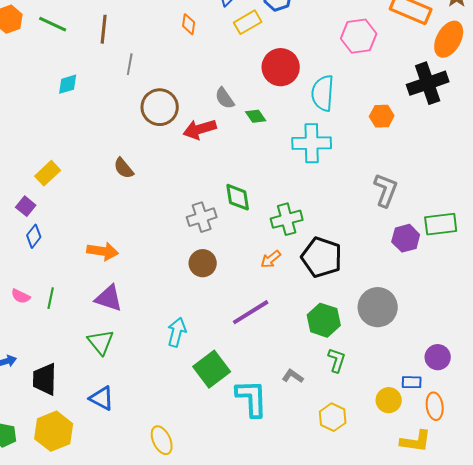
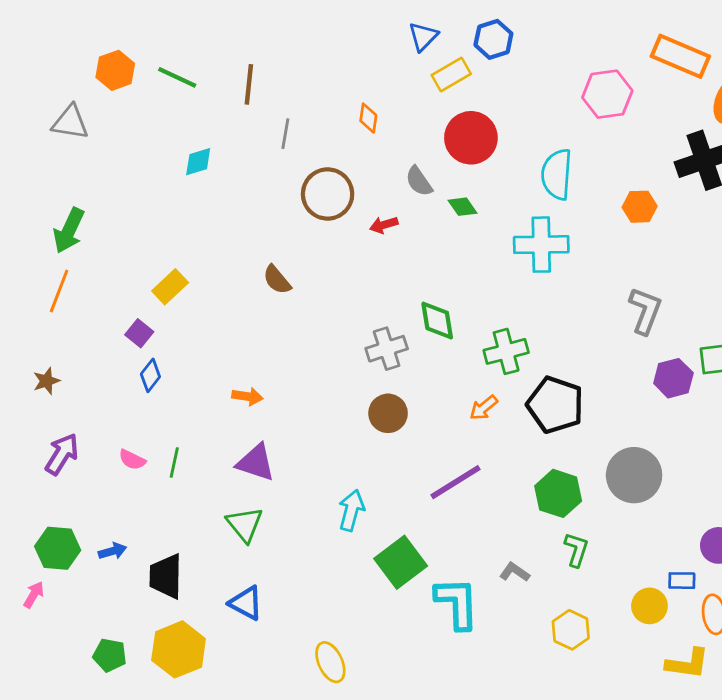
orange diamond: (189, 24) -> (368, 118), moved
red circle: (281, 67) -> (471, 138), moved
red arrow: (200, 129) -> (384, 225), size x0.6
orange arrow: (103, 251) -> (247, 396), size x0.7

